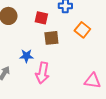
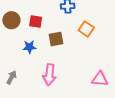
red square: (41, 18) -> (36, 22), moved
blue star: (26, 56) -> (29, 47), moved

